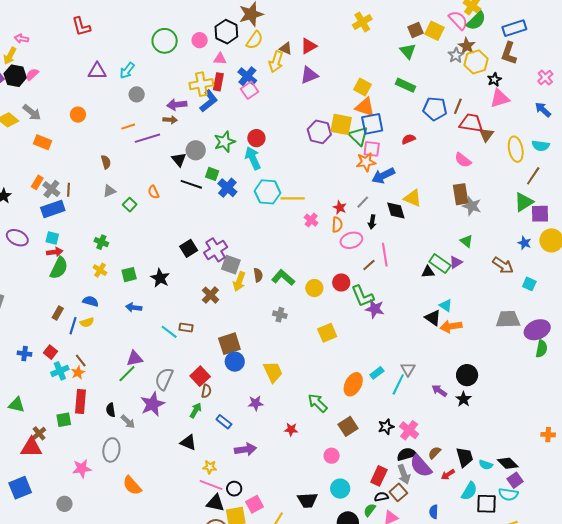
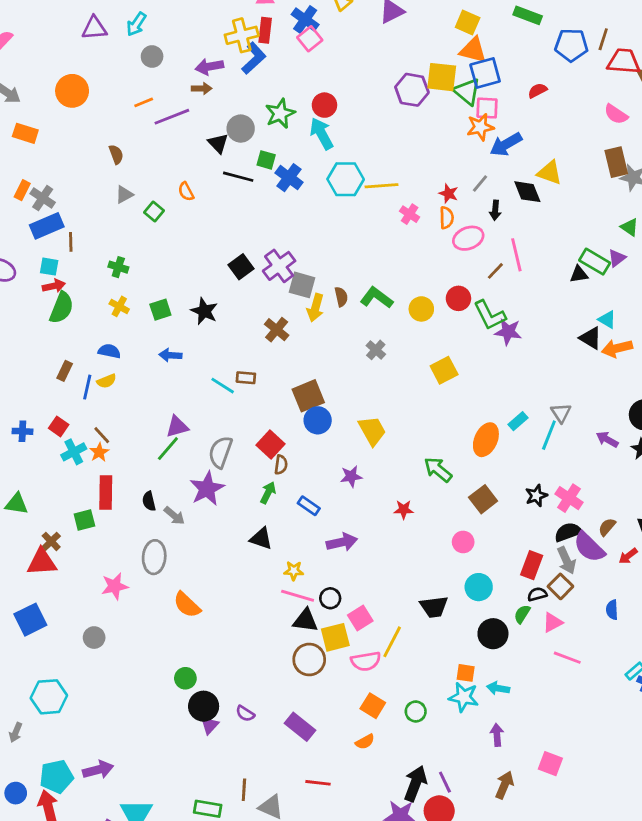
orange circle: (78, 115) -> (72, 91), size x1.5
brown line: (68, 190) -> (71, 242), moved
gray cross: (280, 315) -> (376, 350), turned 32

